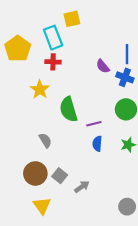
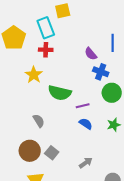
blue cross: (125, 77) -> (101, 72), moved
green semicircle: (69, 109) -> (60, 93), turned -60
blue semicircle: (97, 144) -> (86, 124), turned 120
gray arrow: (82, 187) -> (86, 163), moved

